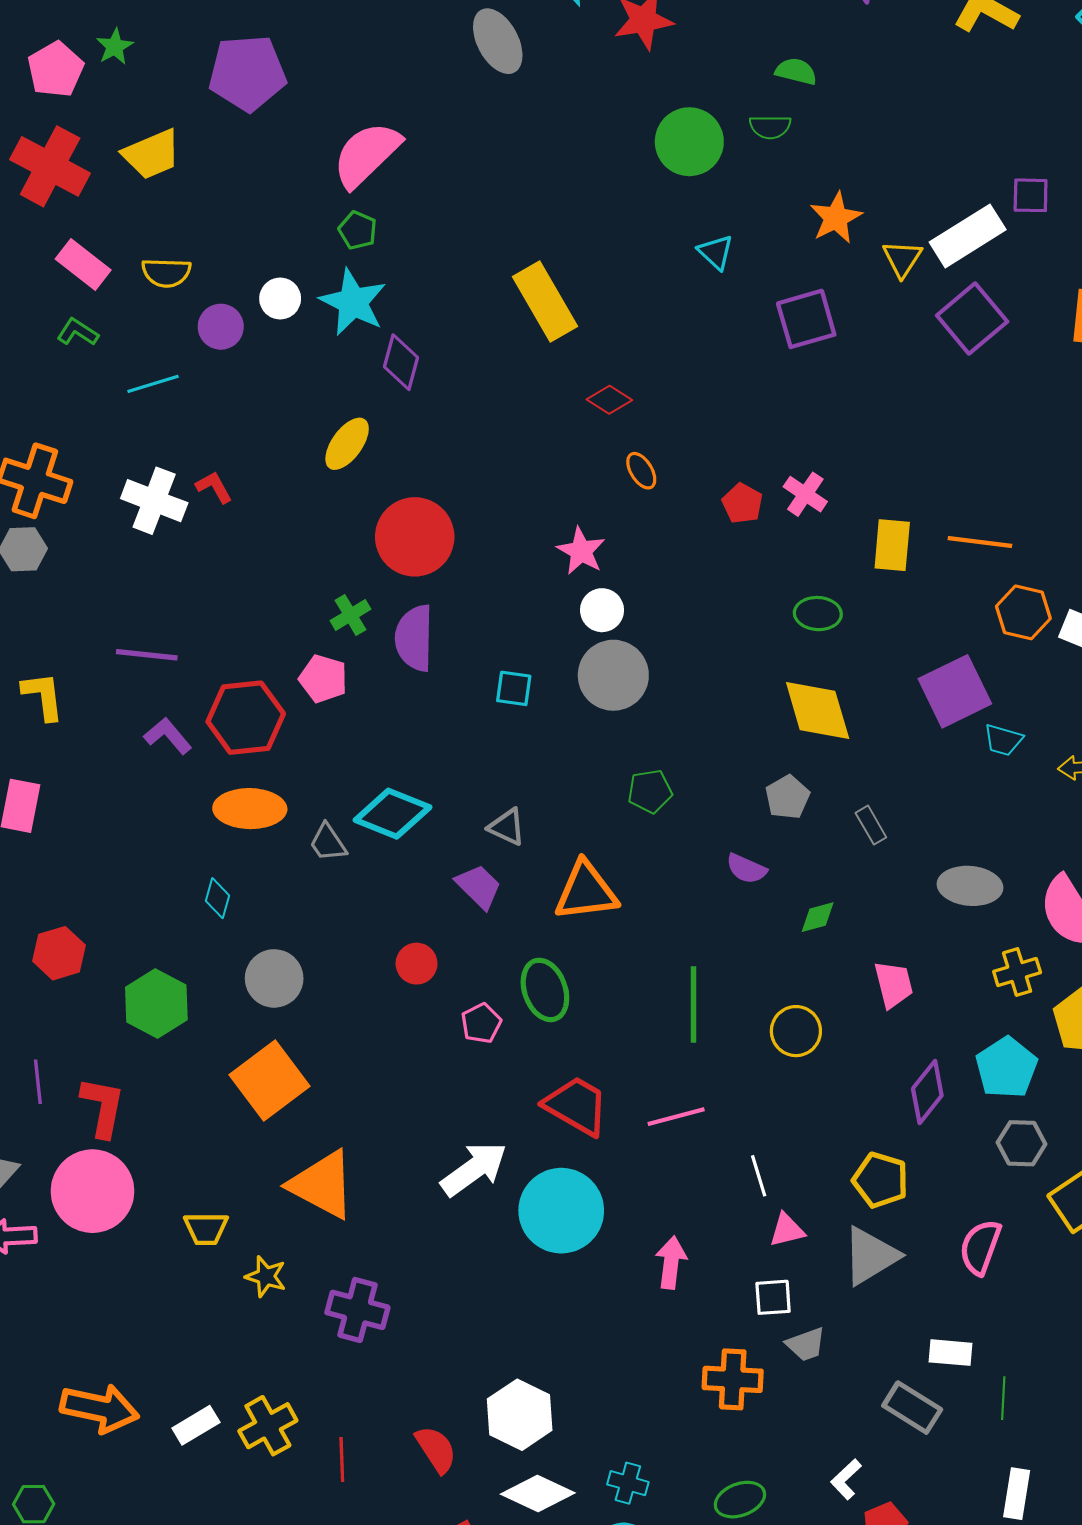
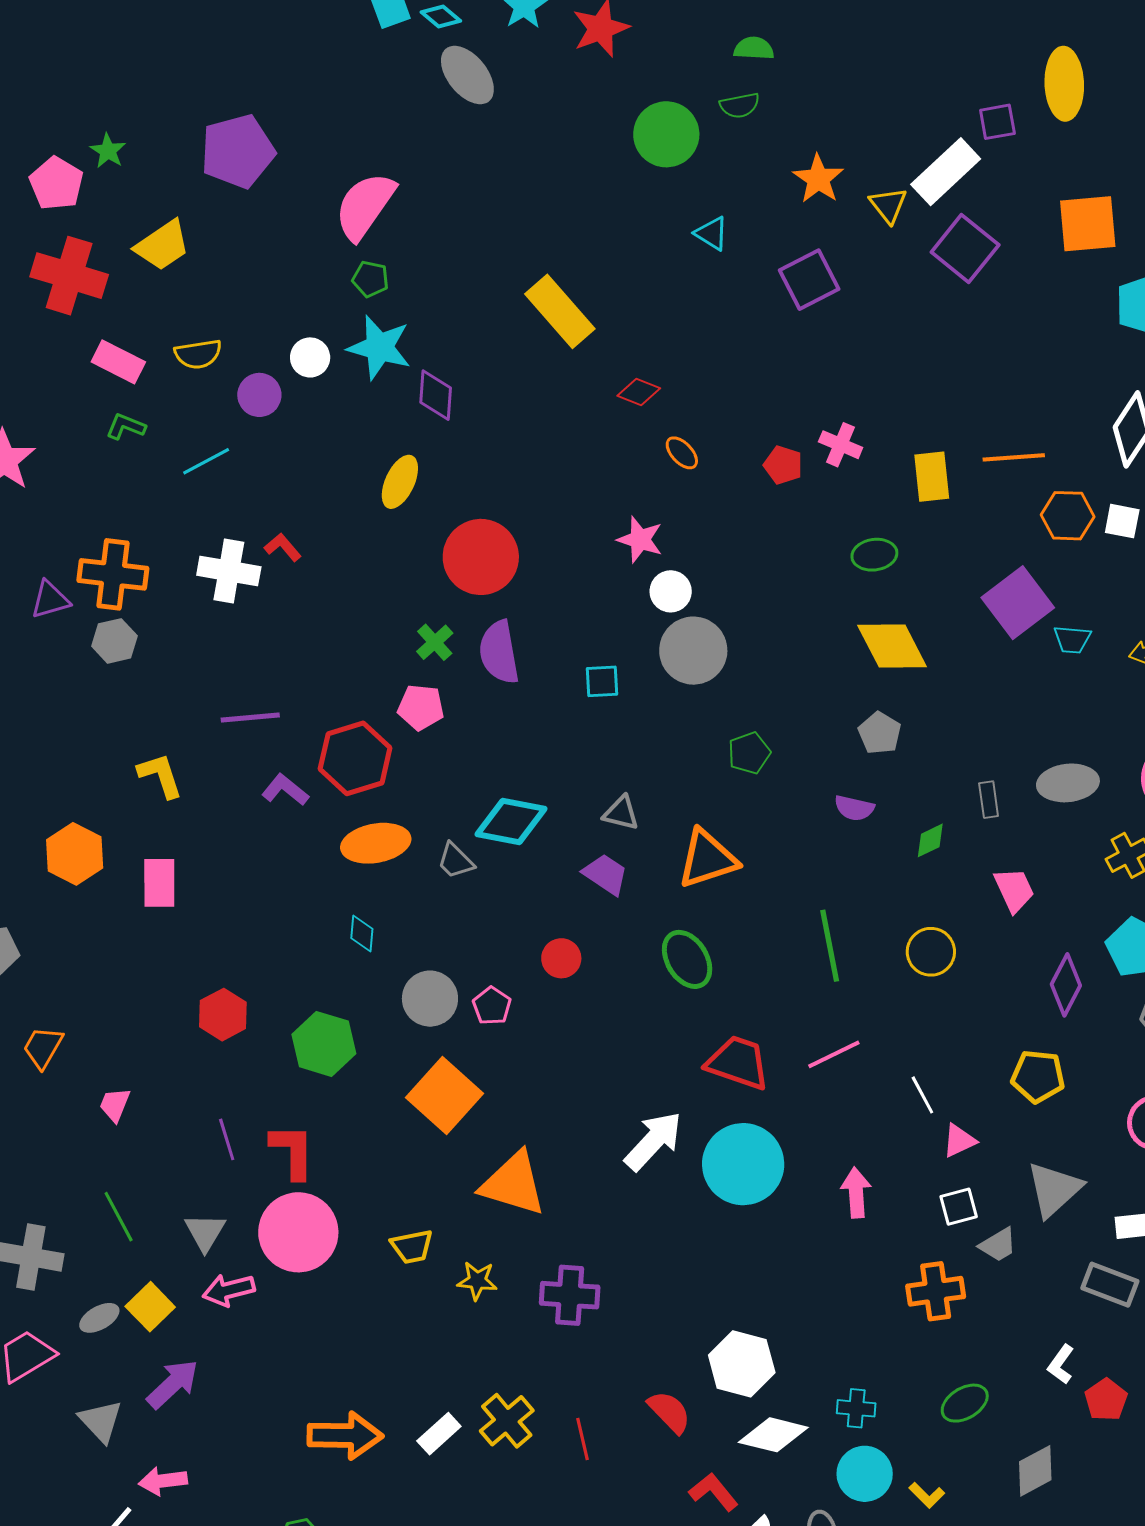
gray rectangle: (871, 825) -> (989, 800), moved, turned 33
pink pentagon: (481, 1023) -> (492, 1006), moved
gray triangle: (870, 1256) -> (1054, 1189), moved

